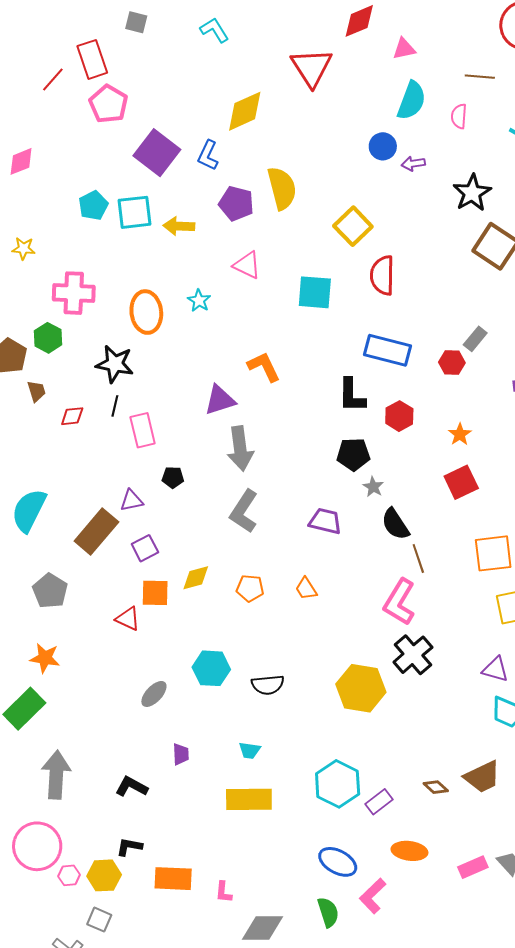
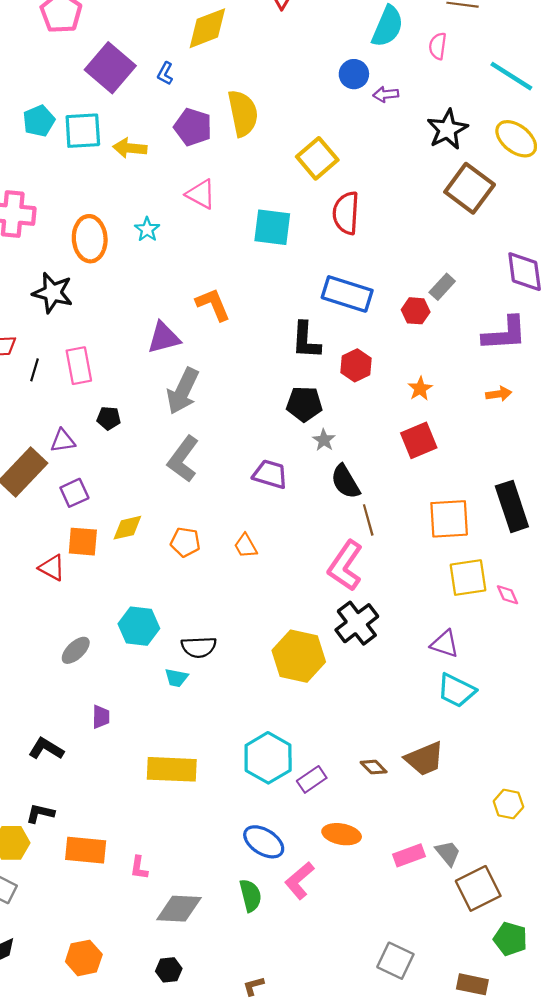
blue L-shape: (208, 155) -> (165, 73), size x0.7
black line: (115, 406) -> (34, 370), moved
gray arrow: (240, 448) -> (183, 391), turned 30
cyan trapezoid: (250, 750) -> (176, 678), moved

